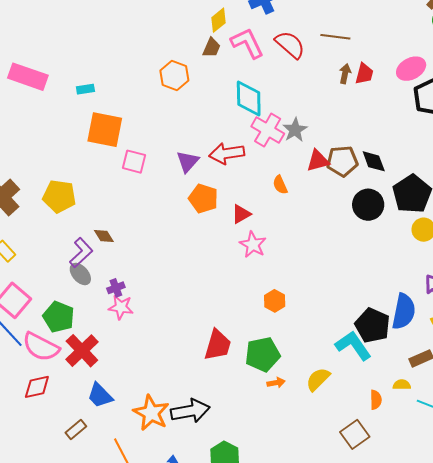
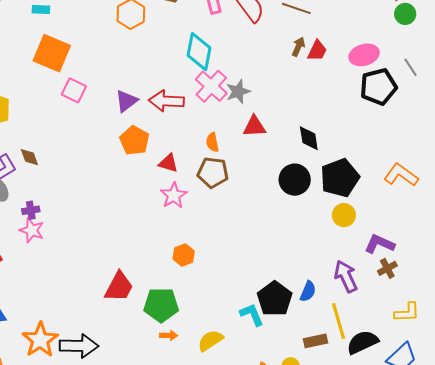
brown pentagon: (342, 161) -> (213, 172), moved
red triangle: (241, 214) -> (168, 163), turned 35
blue semicircle: (404, 312) -> (308, 291), size x0.6
cyan L-shape: (353, 346) -> (252, 315), size x0.7

